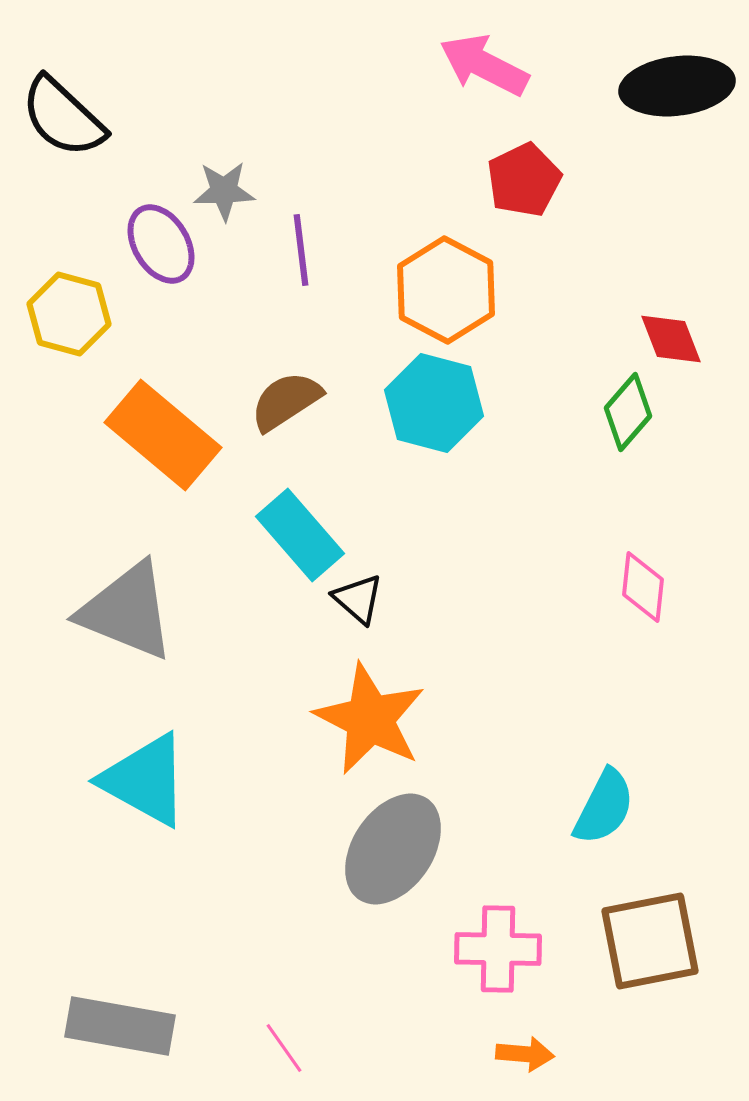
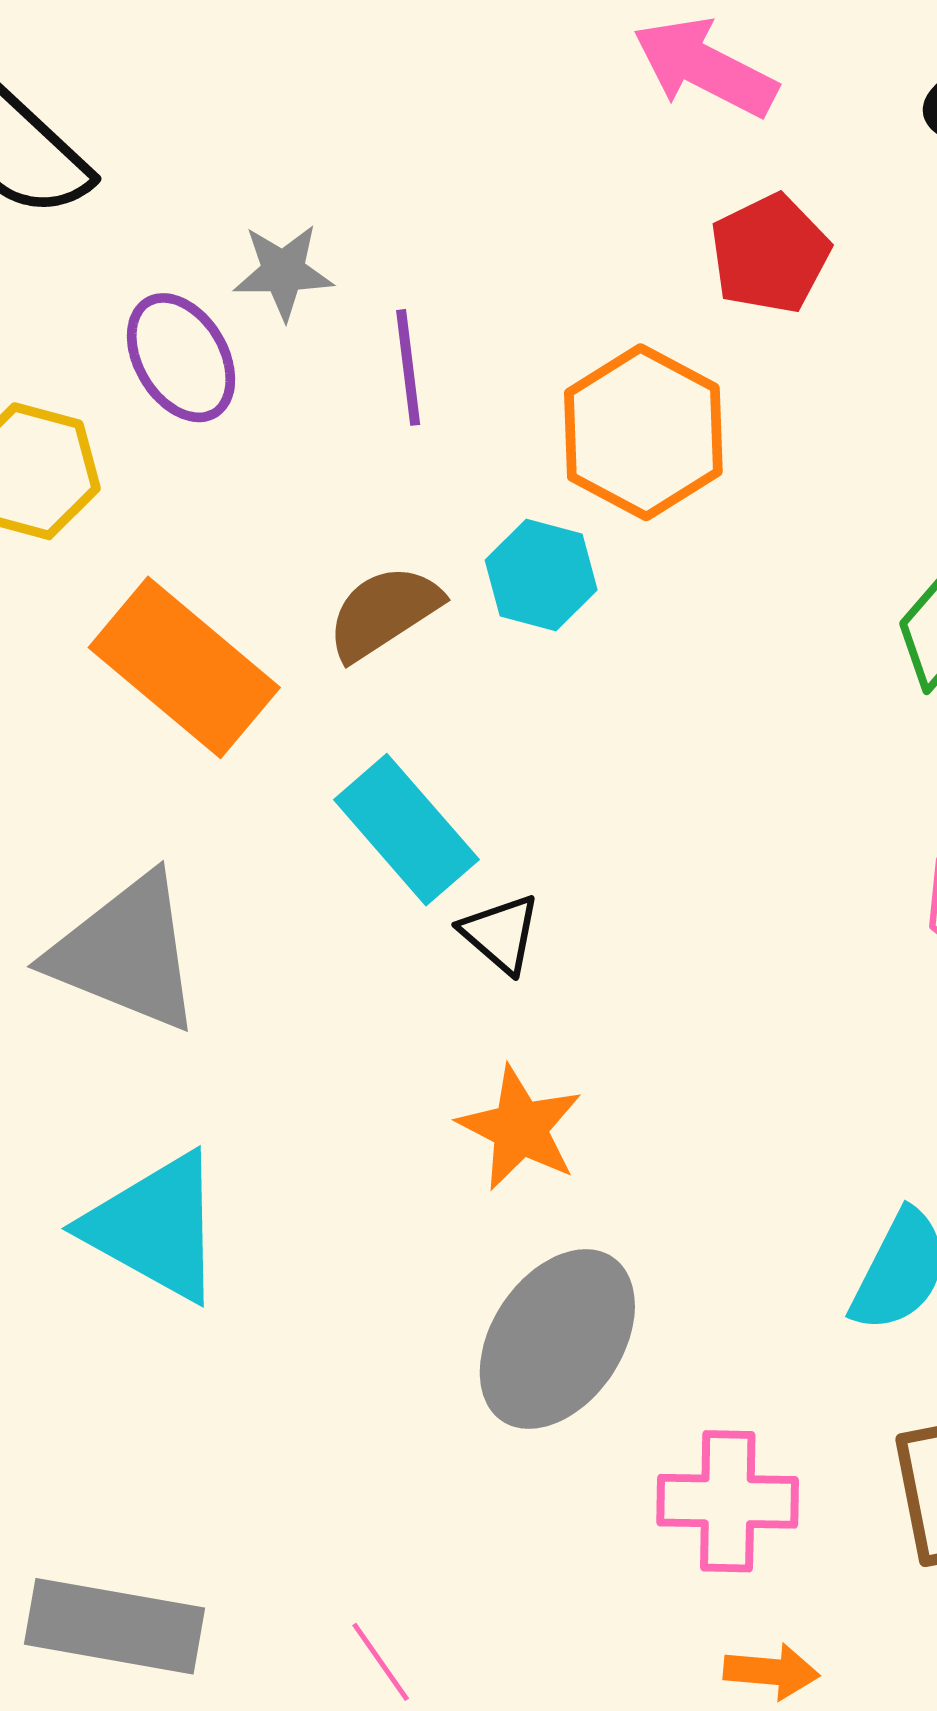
cyan hexagon: (434, 403) -> (541, 575), moved, size x0.7
orange star: (370, 719) -> (520, 1128), size x0.7

